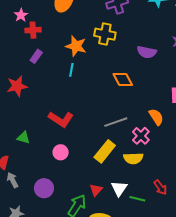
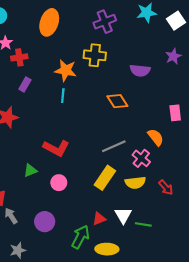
green triangle: (23, 138) -> (30, 170), moved, turned -32
red arrow: (160, 187) -> (166, 187), moved
red triangle: (96, 190) -> (99, 219), turned 32

